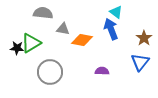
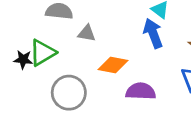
orange diamond: (82, 40) -> (113, 65), moved
purple semicircle: (102, 71) -> (141, 91), size x1.5

